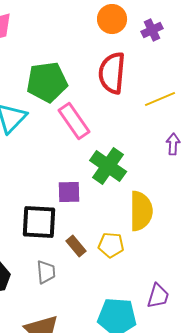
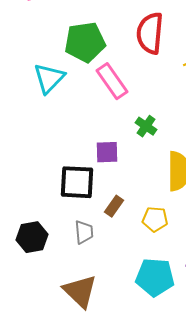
green cross: (108, 166) -> (146, 126), size x0.6
yellow pentagon: (111, 245) -> (155, 219), moved
brown rectangle: (76, 246) -> (114, 206), turned 75

